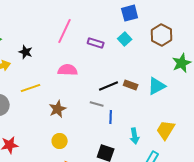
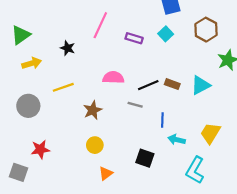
black star: (26, 52) -> (68, 48), moved
pink semicircle: (68, 70) -> (113, 77), moved
blue line: (111, 117) -> (162, 120), moved
cyan arrow: (135, 136) -> (177, 140), turned 112

